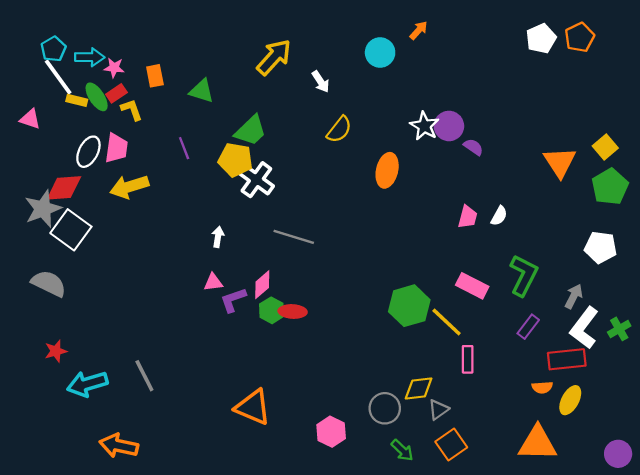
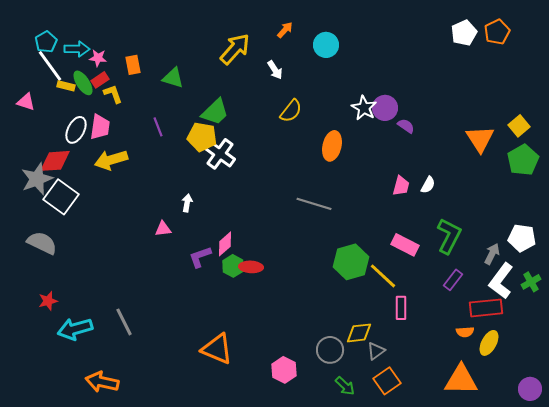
orange arrow: (419, 30) -> (285, 30), moved
gray line: (294, 237) -> (314, 204), moved
white pentagon: (601, 247) -> (522, 238), moved
pink triangle: (213, 282) -> (163, 229), moved

